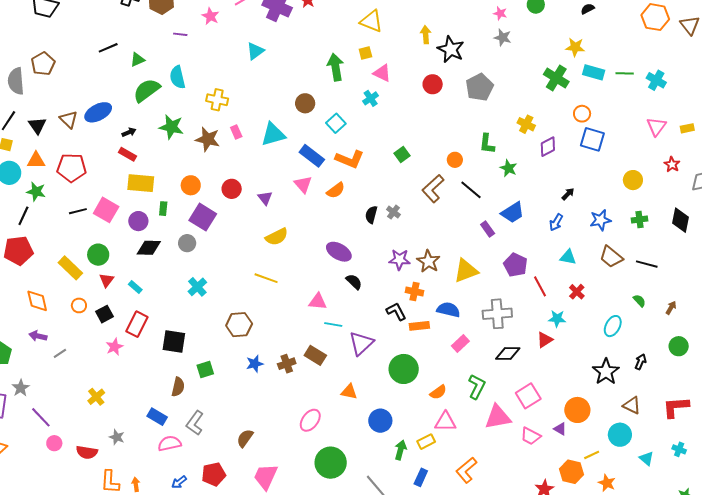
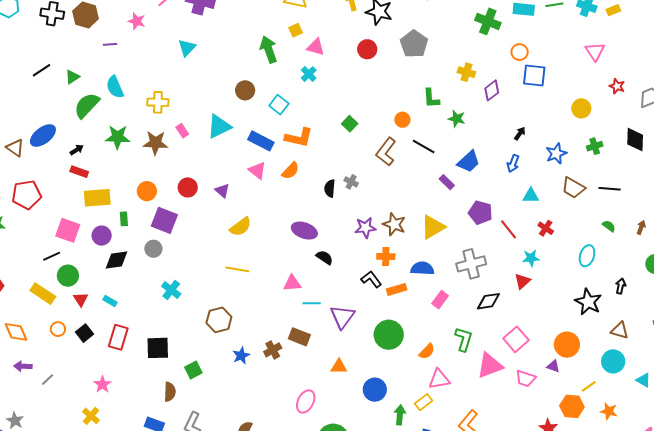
yellow rectangle: (687, 128) -> (613, 10), moved
black line: (78, 211) -> (52, 256), moved
pink star: (114, 347) -> (102, 384), moved

